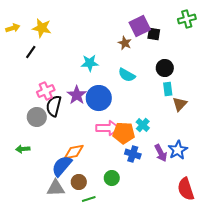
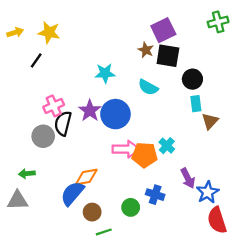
black square: (154, 34) -> (168, 56), moved, size x1.5
blue star: (178, 150) -> (208, 192), moved
blue cross: (133, 154) -> (155, 195), moved
gray triangle: (56, 188) -> (17, 200), moved

